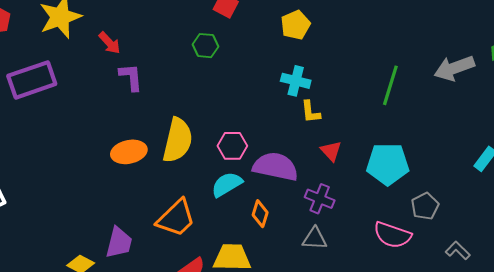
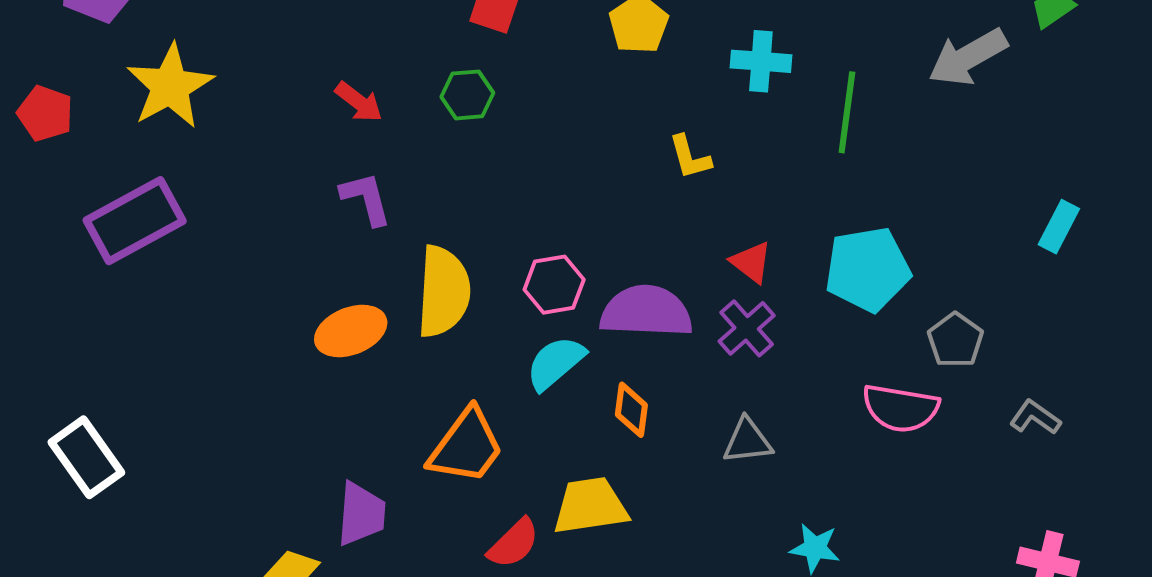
red arrow: (109, 43) -> (359, 102), moved
purple L-shape: (131, 77) -> (366, 199), moved
cyan cross: (296, 81) -> (761, 61), moved
yellow L-shape: (311, 112) -> (690, 157), moved
purple cross: (320, 199) -> (747, 328), moved, turned 36

